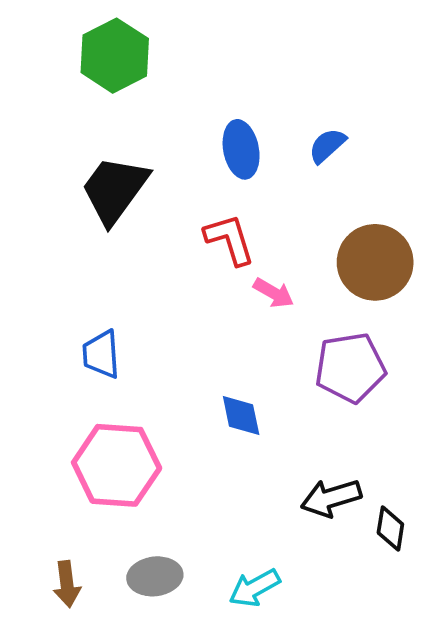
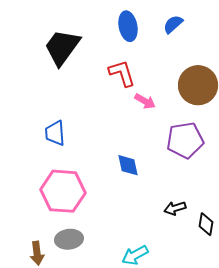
black arrow: (331, 498) -> (175, 208), size x0.7
gray ellipse: (155, 576) -> (69, 239), moved

